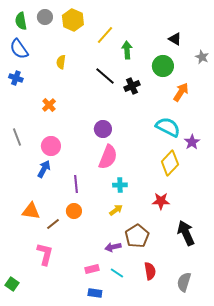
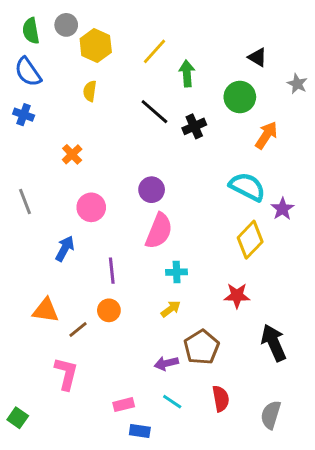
yellow hexagon: (73, 20) -> (96, 45), moved
pink circle: (51, 146) -> (91, 207), moved
pink rectangle: (92, 269) -> (124, 405), moved

